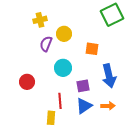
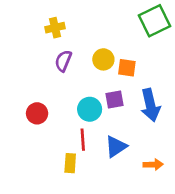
yellow circle: (64, 34) -> (103, 59), moved
cyan circle: (63, 68) -> (90, 109), moved
purple square: (83, 86) -> (114, 100), moved
orange arrow: (108, 106) -> (153, 165), moved

